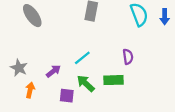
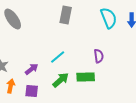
green arrow: (86, 83) -> (61, 80), turned 96
purple square: (67, 96) -> (32, 91), moved

